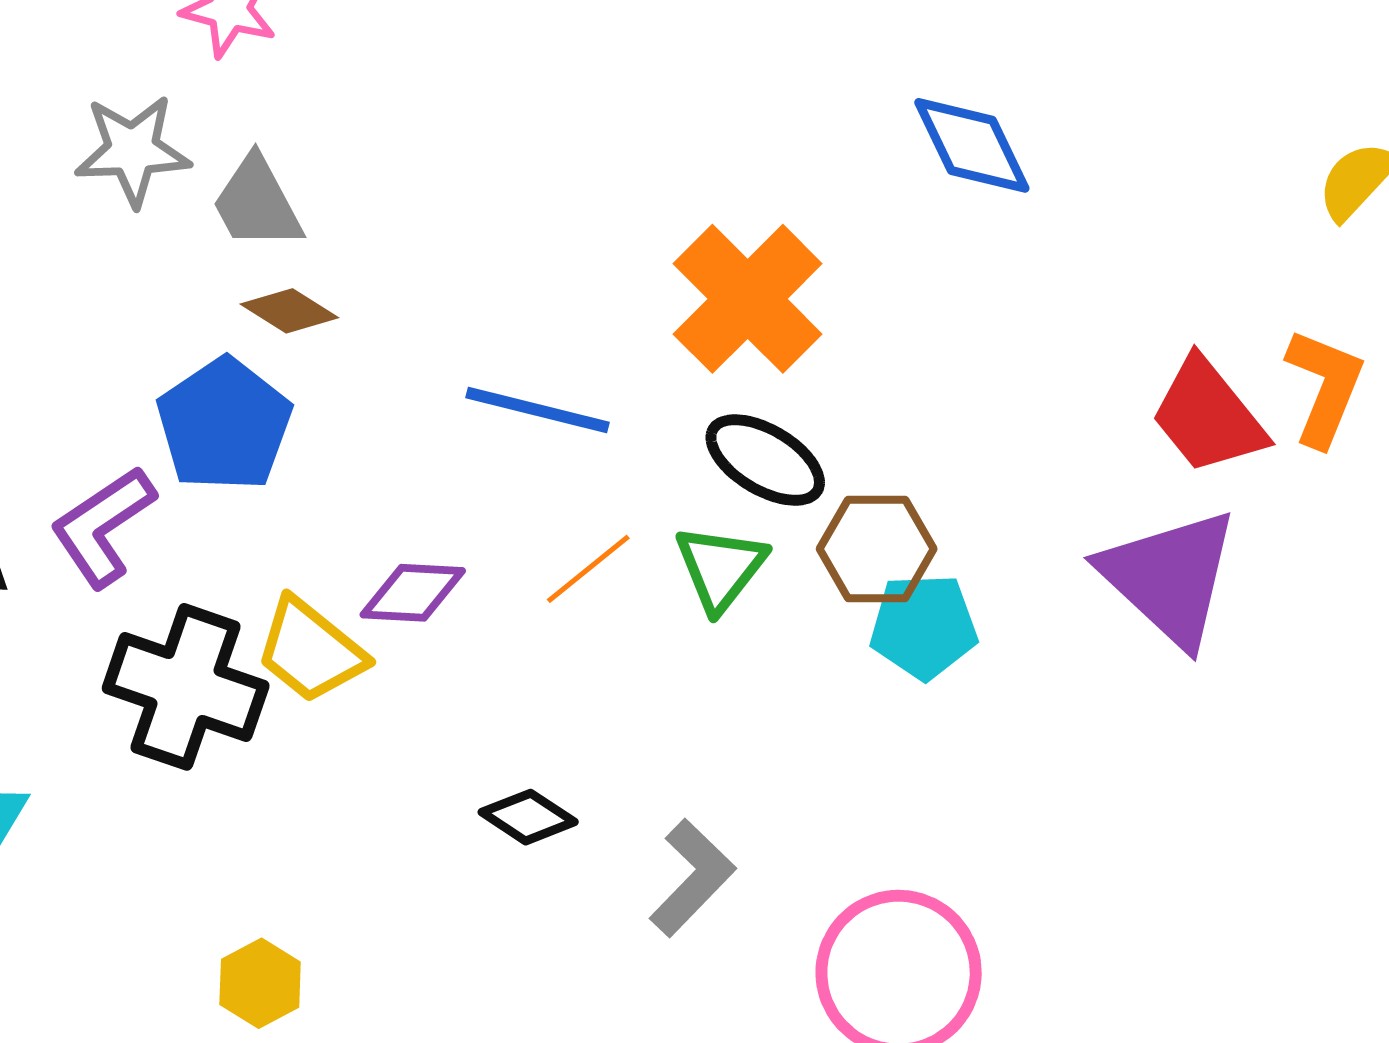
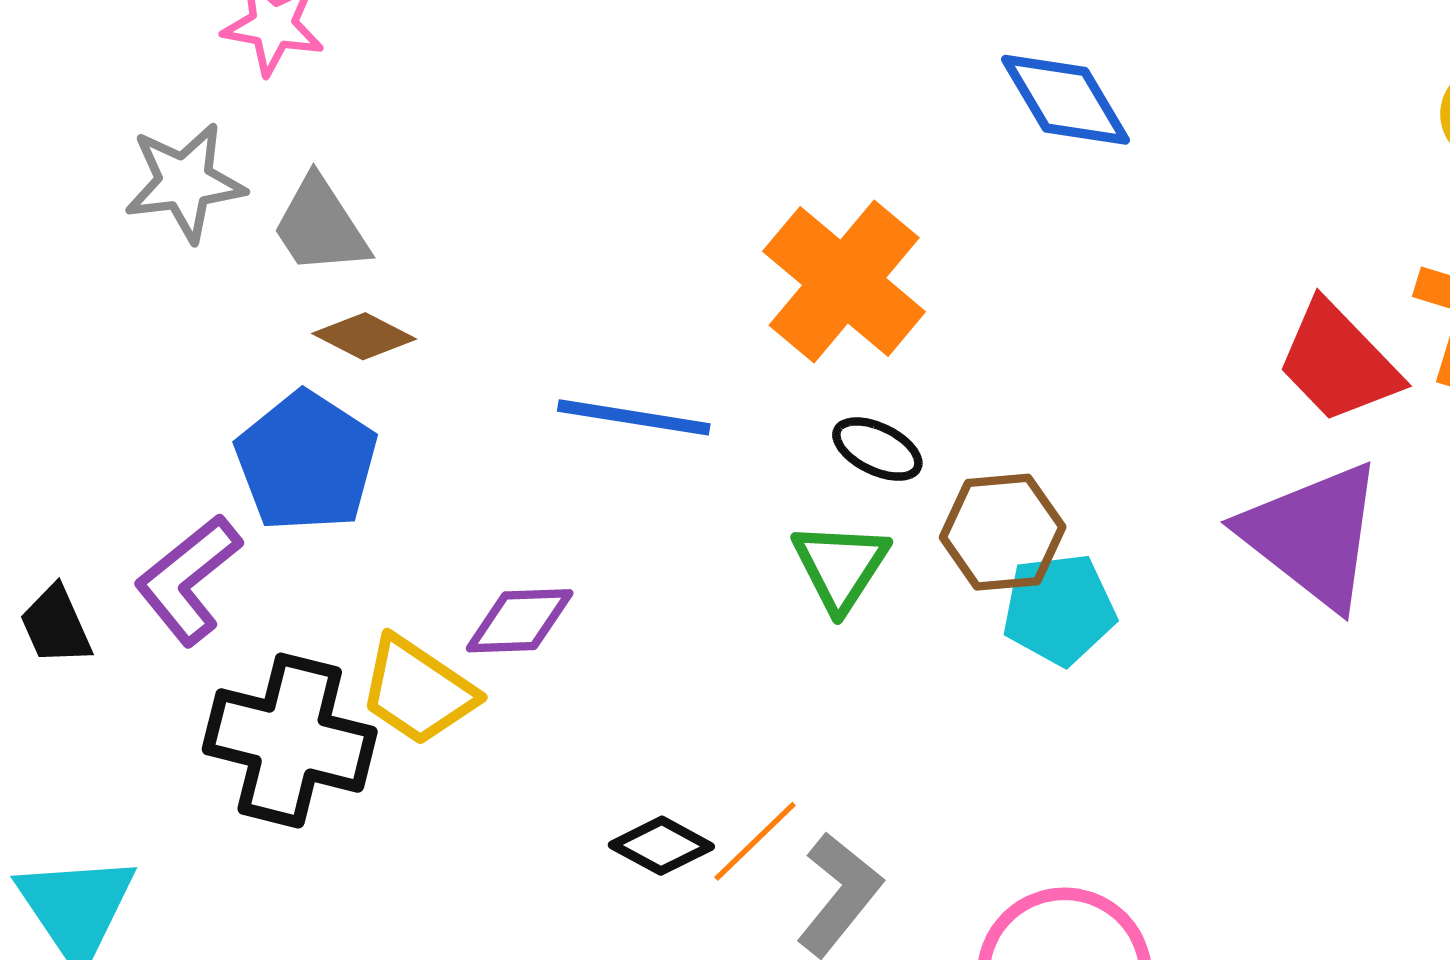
black ellipse: (765, 460) -> (877, 449), size x0.7
orange line: (588, 569) -> (755, 841), moved

